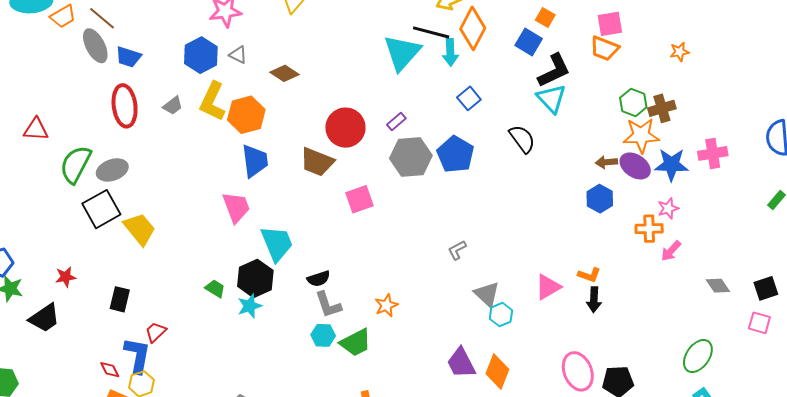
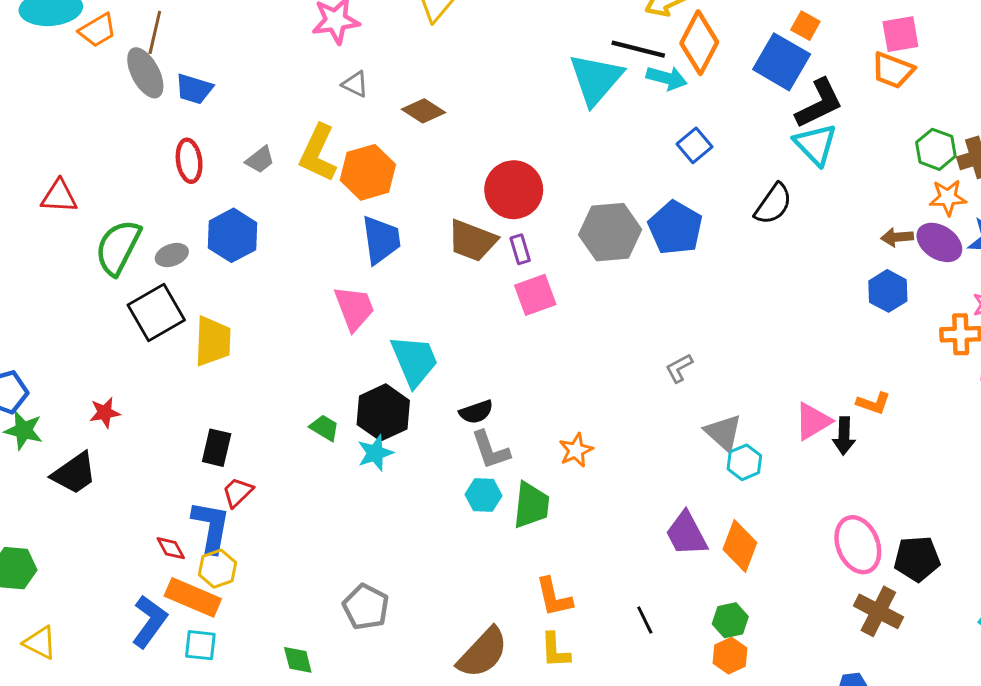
brown line: (102, 18) -> (155, 32), turned 64
blue square: (529, 42) -> (782, 62), size x1.4
cyan arrow: (450, 52) -> (667, 78), turned -72
blue hexagon: (201, 55) -> (233, 235), moved
red ellipse: (125, 106) -> (189, 161), size x0.7
purple rectangle: (396, 121) -> (520, 249), moved, turned -66
orange star: (641, 135) -> (948, 198), size x0.7
black semicircle: (522, 139) -> (773, 204), turned 72
gray ellipse: (112, 170) -> (172, 255), size x0.7
yellow trapezoid: (140, 229) -> (213, 341), turned 42
black rectangle: (120, 299) -> (217, 448), moved
black arrow: (594, 300) -> (844, 436), moved
green trapezoid: (356, 343) -> (531, 505), turned -56

